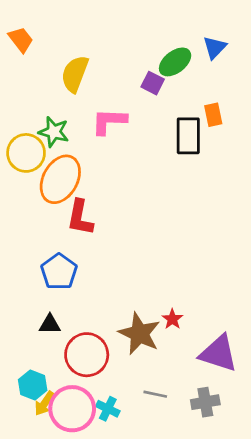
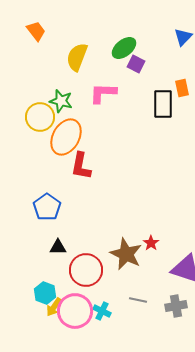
green ellipse: (175, 62) -> (124, 48), moved
blue pentagon: (59, 272) -> (47, 207), moved

